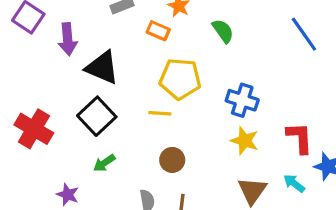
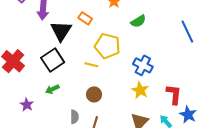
orange rectangle: (158, 31) -> (85, 18), moved
green semicircle: (223, 31) -> (138, 21), turned 84
black triangle: (102, 68) -> (61, 31), turned 30

